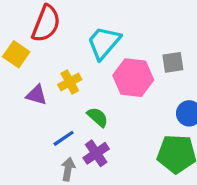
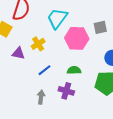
green semicircle: (98, 117) -> (74, 70), moved, turned -40
blue line: (64, 138) -> (45, 70), moved
purple cross: (96, 153) -> (66, 91), moved, turned -35

